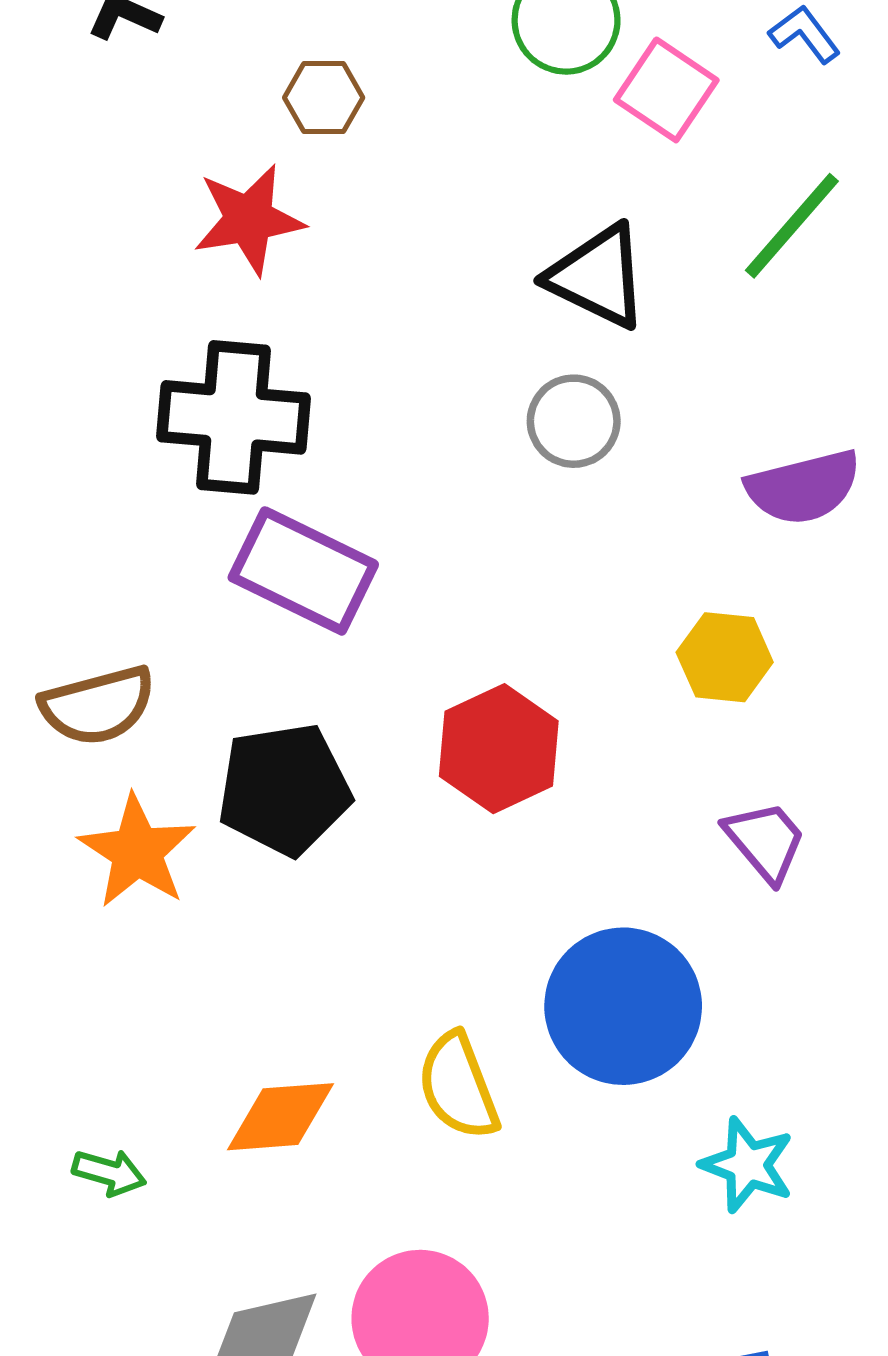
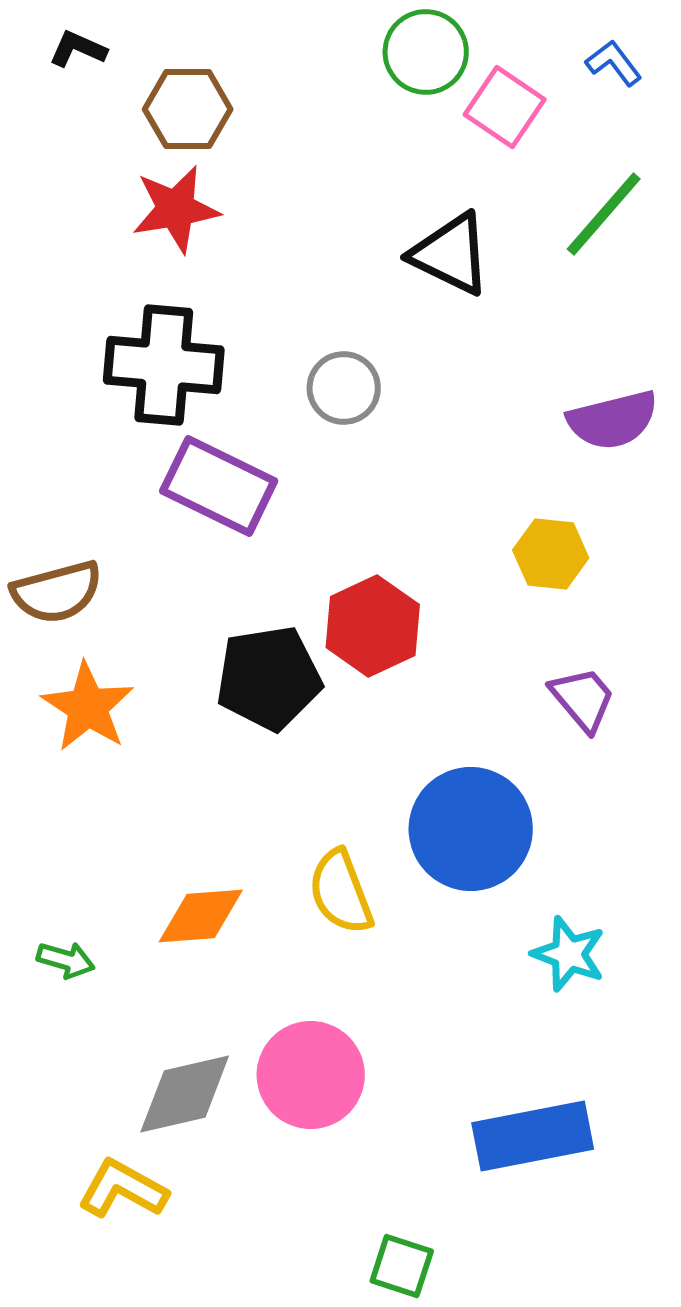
brown hexagon: (324, 98) -> (188, 109), moved, size x1.4
gray circle: (574, 421) -> (344, 388), moved
black pentagon: (284, 789) -> (269, 678), moved

